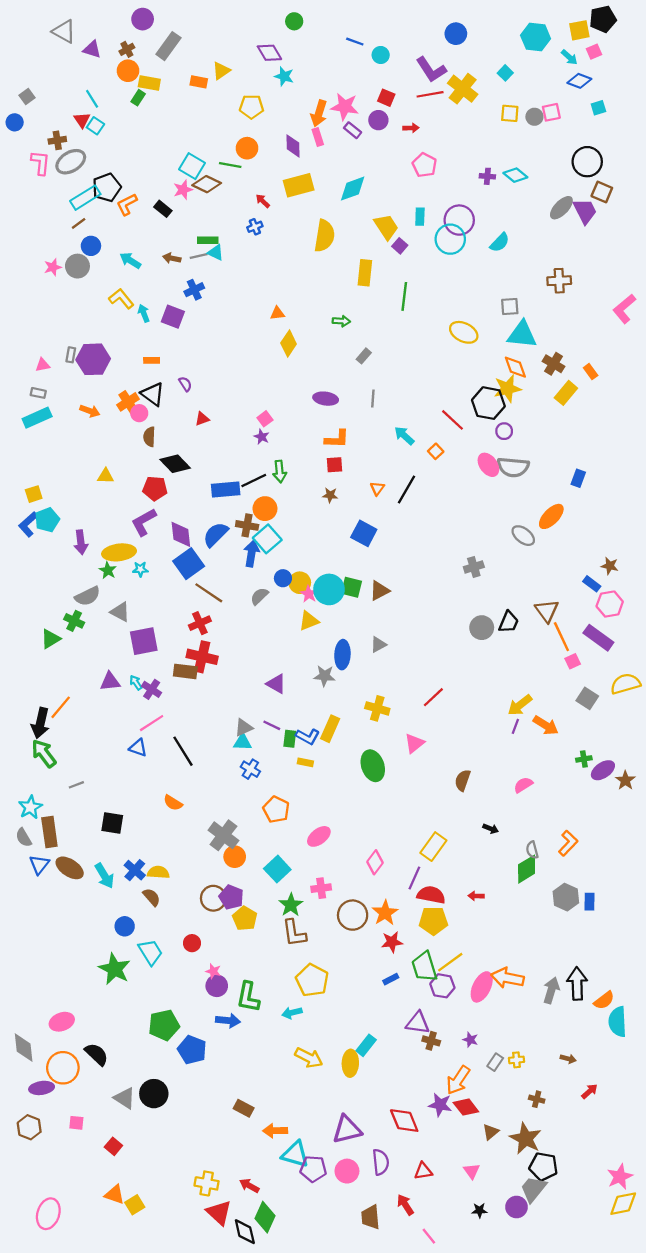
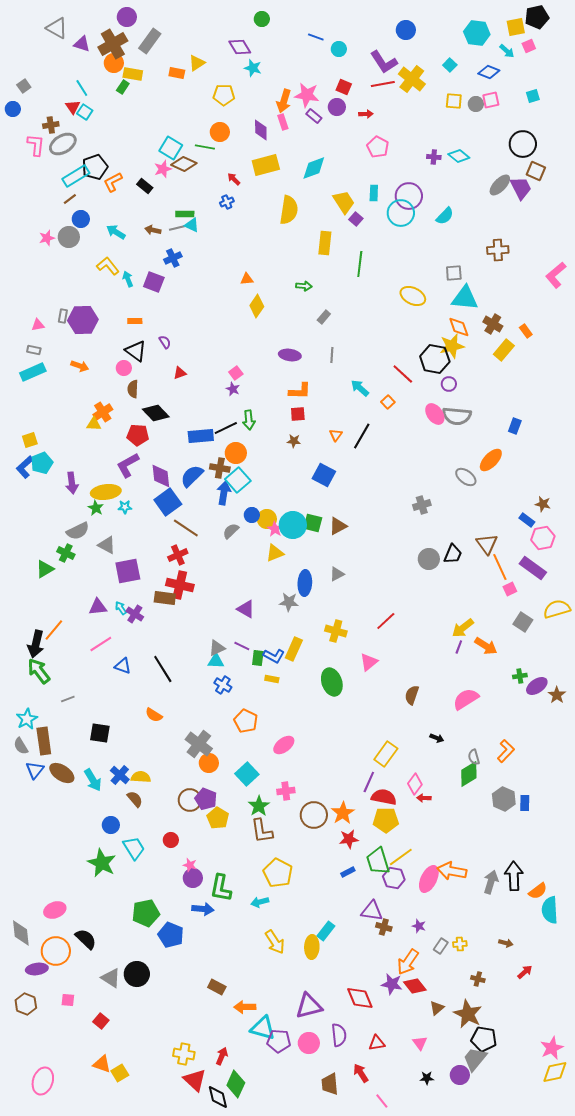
brown cross: (127, 49) -> (113, 44), size x2.0
blue diamond: (579, 81) -> (489, 72), moved
orange cross: (128, 402) -> (103, 412), moved
pink line: (152, 723) -> (101, 644), moved
pink semicircle: (523, 785) -> (466, 699), size x1.5
pink diamond: (375, 862) -> (415, 784), moved
yellow arrow: (309, 1058) -> (275, 942), turned 30
red arrow: (249, 1186) -> (222, 1056), turned 84

